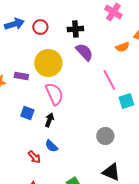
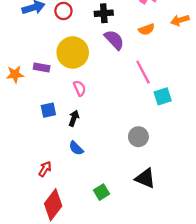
orange semicircle: (122, 47) -> (146, 29), moved
pink semicircle: (54, 94) -> (80, 88), size x0.6
blue square: (27, 113) -> (48, 110), turned -32
red arrow: (34, 157) -> (45, 169), moved, turned -104

